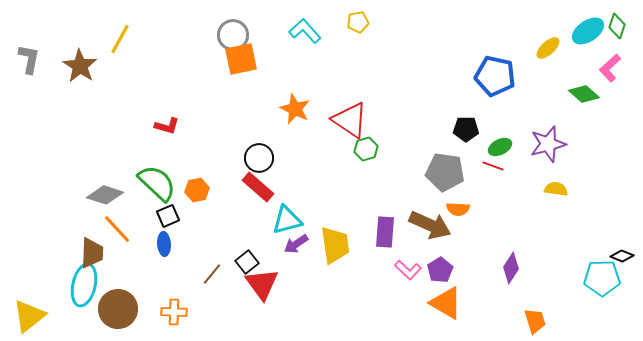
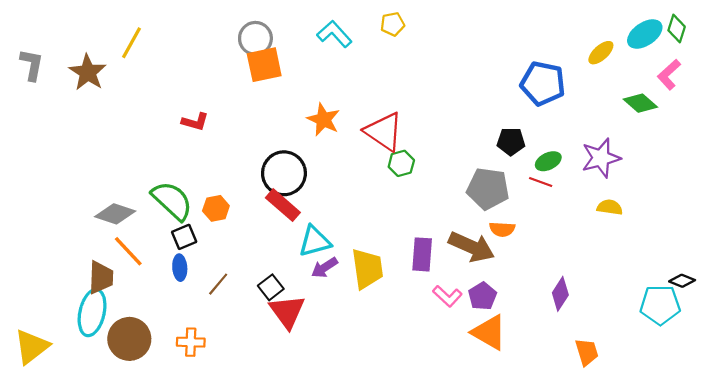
red L-shape: (167, 126) -> (195, 122), moved
black circle: (259, 158) -> (284, 173), size x1.4
brown line: (212, 274) -> (218, 284), moved

